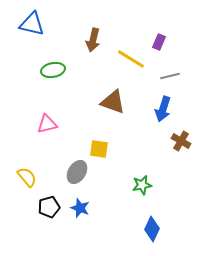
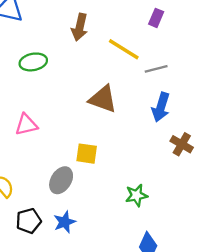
purple rectangle: (159, 42) -> (156, 18), moved
gray line: (170, 76) -> (156, 69), moved
blue star: (80, 208) -> (65, 222), turned 30

